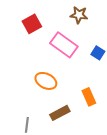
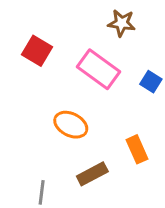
red square: (32, 24) -> (37, 51), moved, turned -30

